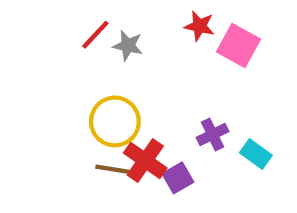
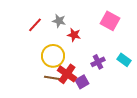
red star: (199, 26) -> (74, 35), moved
red line: (95, 35) -> (35, 25), moved
cyan rectangle: (256, 154) -> (124, 60), moved

